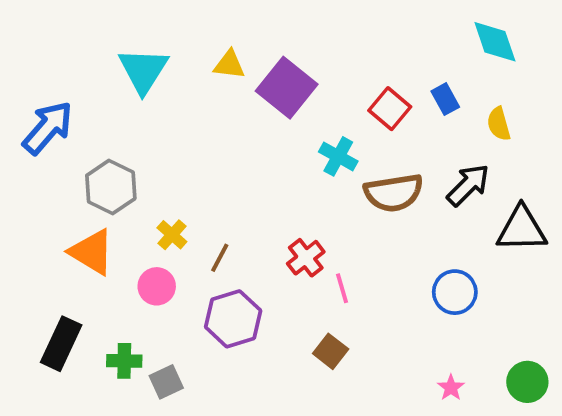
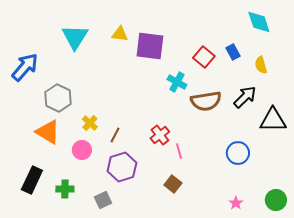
purple square: (287, 88) -> (150, 46), turned -32
gray square: (166, 382) -> (103, 200), moved

